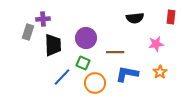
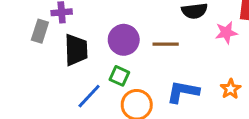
pink star: (156, 44) -> (226, 33), moved
brown line: (115, 52) -> (166, 44), moved

